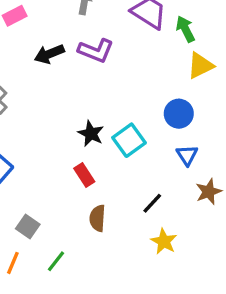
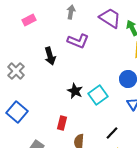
black arrow: (49, 54) -> (50, 56), moved, turned -84
red rectangle: (84, 175) -> (62, 123), moved, turned 48

